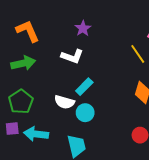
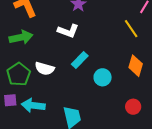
white semicircle: (64, 102) -> (45, 69), moved
cyan circle: (85, 113) -> (103, 77), moved

